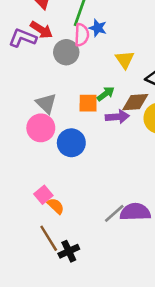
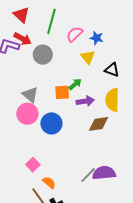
blue star: (98, 28) -> (97, 38), moved
pink semicircle: (82, 35) -> (75, 34), moved, turned -132
brown diamond: (135, 102) -> (98, 124), moved
orange semicircle: (56, 206) -> (49, 182), moved

